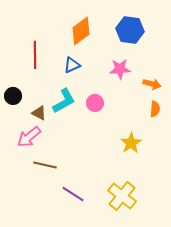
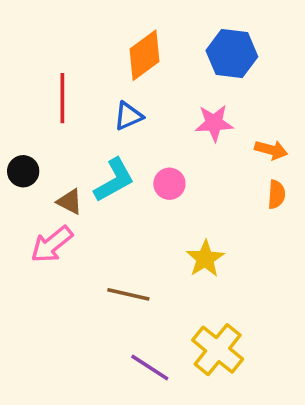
yellow star: (131, 143) -> (205, 259), moved
brown line: (45, 165) -> (128, 294), moved
purple line: (73, 194) -> (150, 367), moved

